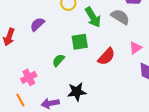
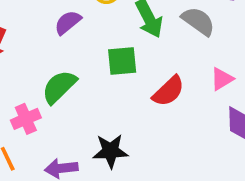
purple semicircle: (37, 24) -> (68, 22), moved
green semicircle: (58, 60) -> (59, 87), moved, size x1.5

